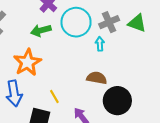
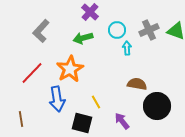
cyan circle: (76, 22) -> (117, 30), size x0.6
cyan arrow: (100, 44) -> (127, 48), moved

